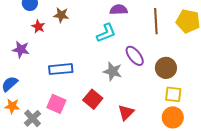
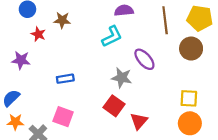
brown circle: (166, 68) -> (191, 49), moved
blue rectangle: (61, 69) -> (65, 79), size x0.7
red square: (93, 99) -> (114, 106), moved

